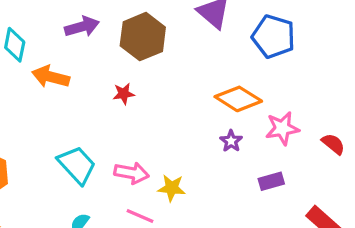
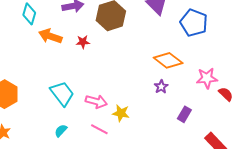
red star: (124, 94) -> (83, 42), moved
pink star: (282, 128) -> (207, 78), moved
purple rectangle: (271, 181) -> (184, 114), turned -49

